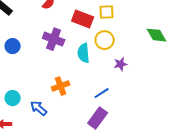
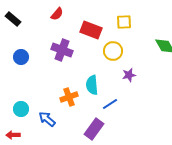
yellow square: (107, 12) -> (124, 22), moved
cyan semicircle: (84, 53) -> (92, 85), moved
purple rectangle: (98, 118) -> (94, 129), moved

